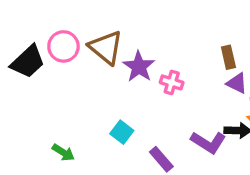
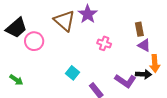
pink circle: (63, 46) -> (34, 41), moved
purple star: (139, 67) -> (88, 14), moved
green arrow: (63, 152) -> (16, 80), moved

